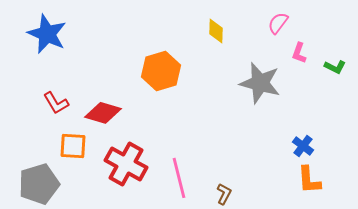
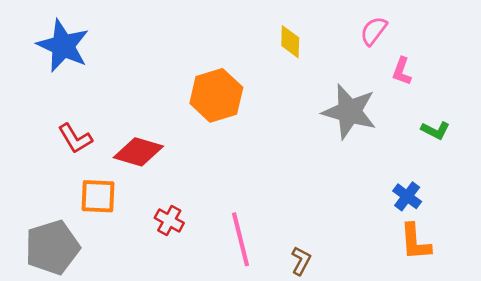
green L-shape: (335, 67) -> (435, 130), moved
red cross: (126, 164) -> (169, 220), size x0.5

